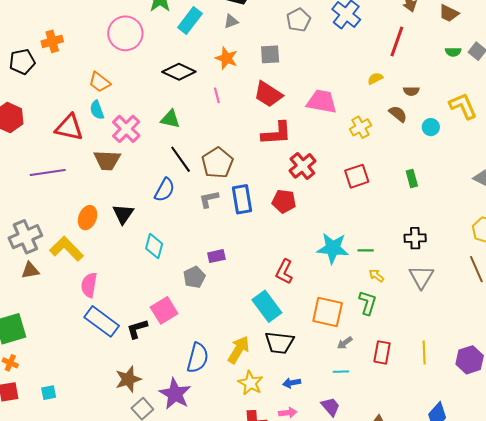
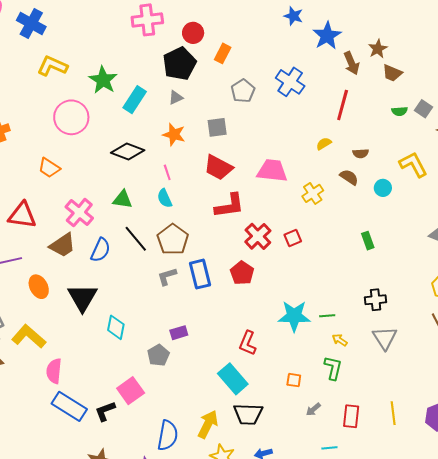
cyan semicircle: (97, 110) -> (165, 198), moved
brown trapezoid: (107, 160) -> (63, 245), turned -32
red square: (357, 176) -> (293, 238), moved, size x0.7
blue semicircle: (165, 190) -> (101, 250), moved
red pentagon: (284, 201) -> (242, 273), turned 30
black triangle: (123, 214) -> (83, 298), size x1.4
orange ellipse: (88, 218) -> (39, 287), moved, turned -45
orange square: (328, 312) -> (294, 380), size x0.5
cyan line: (341, 372) -> (329, 448), moved

